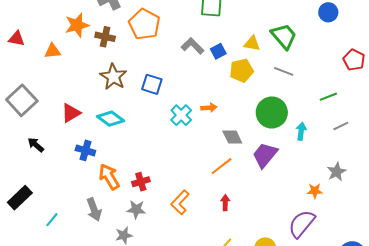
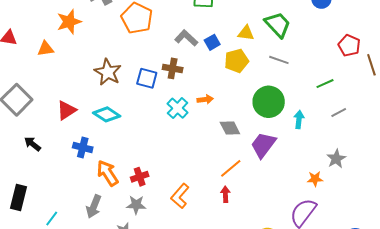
brown cross: (105, 37) -> (173, 68), moved
orange line: (222, 166) -> (231, 168), moved
black rectangle: (20, 198) -> (19, 198), turned -30
gray arrow: (94, 209) -> (94, 207), turned 45

